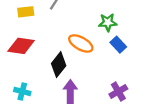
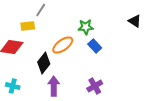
yellow rectangle: (26, 12) -> (28, 26), moved
orange ellipse: (81, 43) -> (63, 45), turned -65

